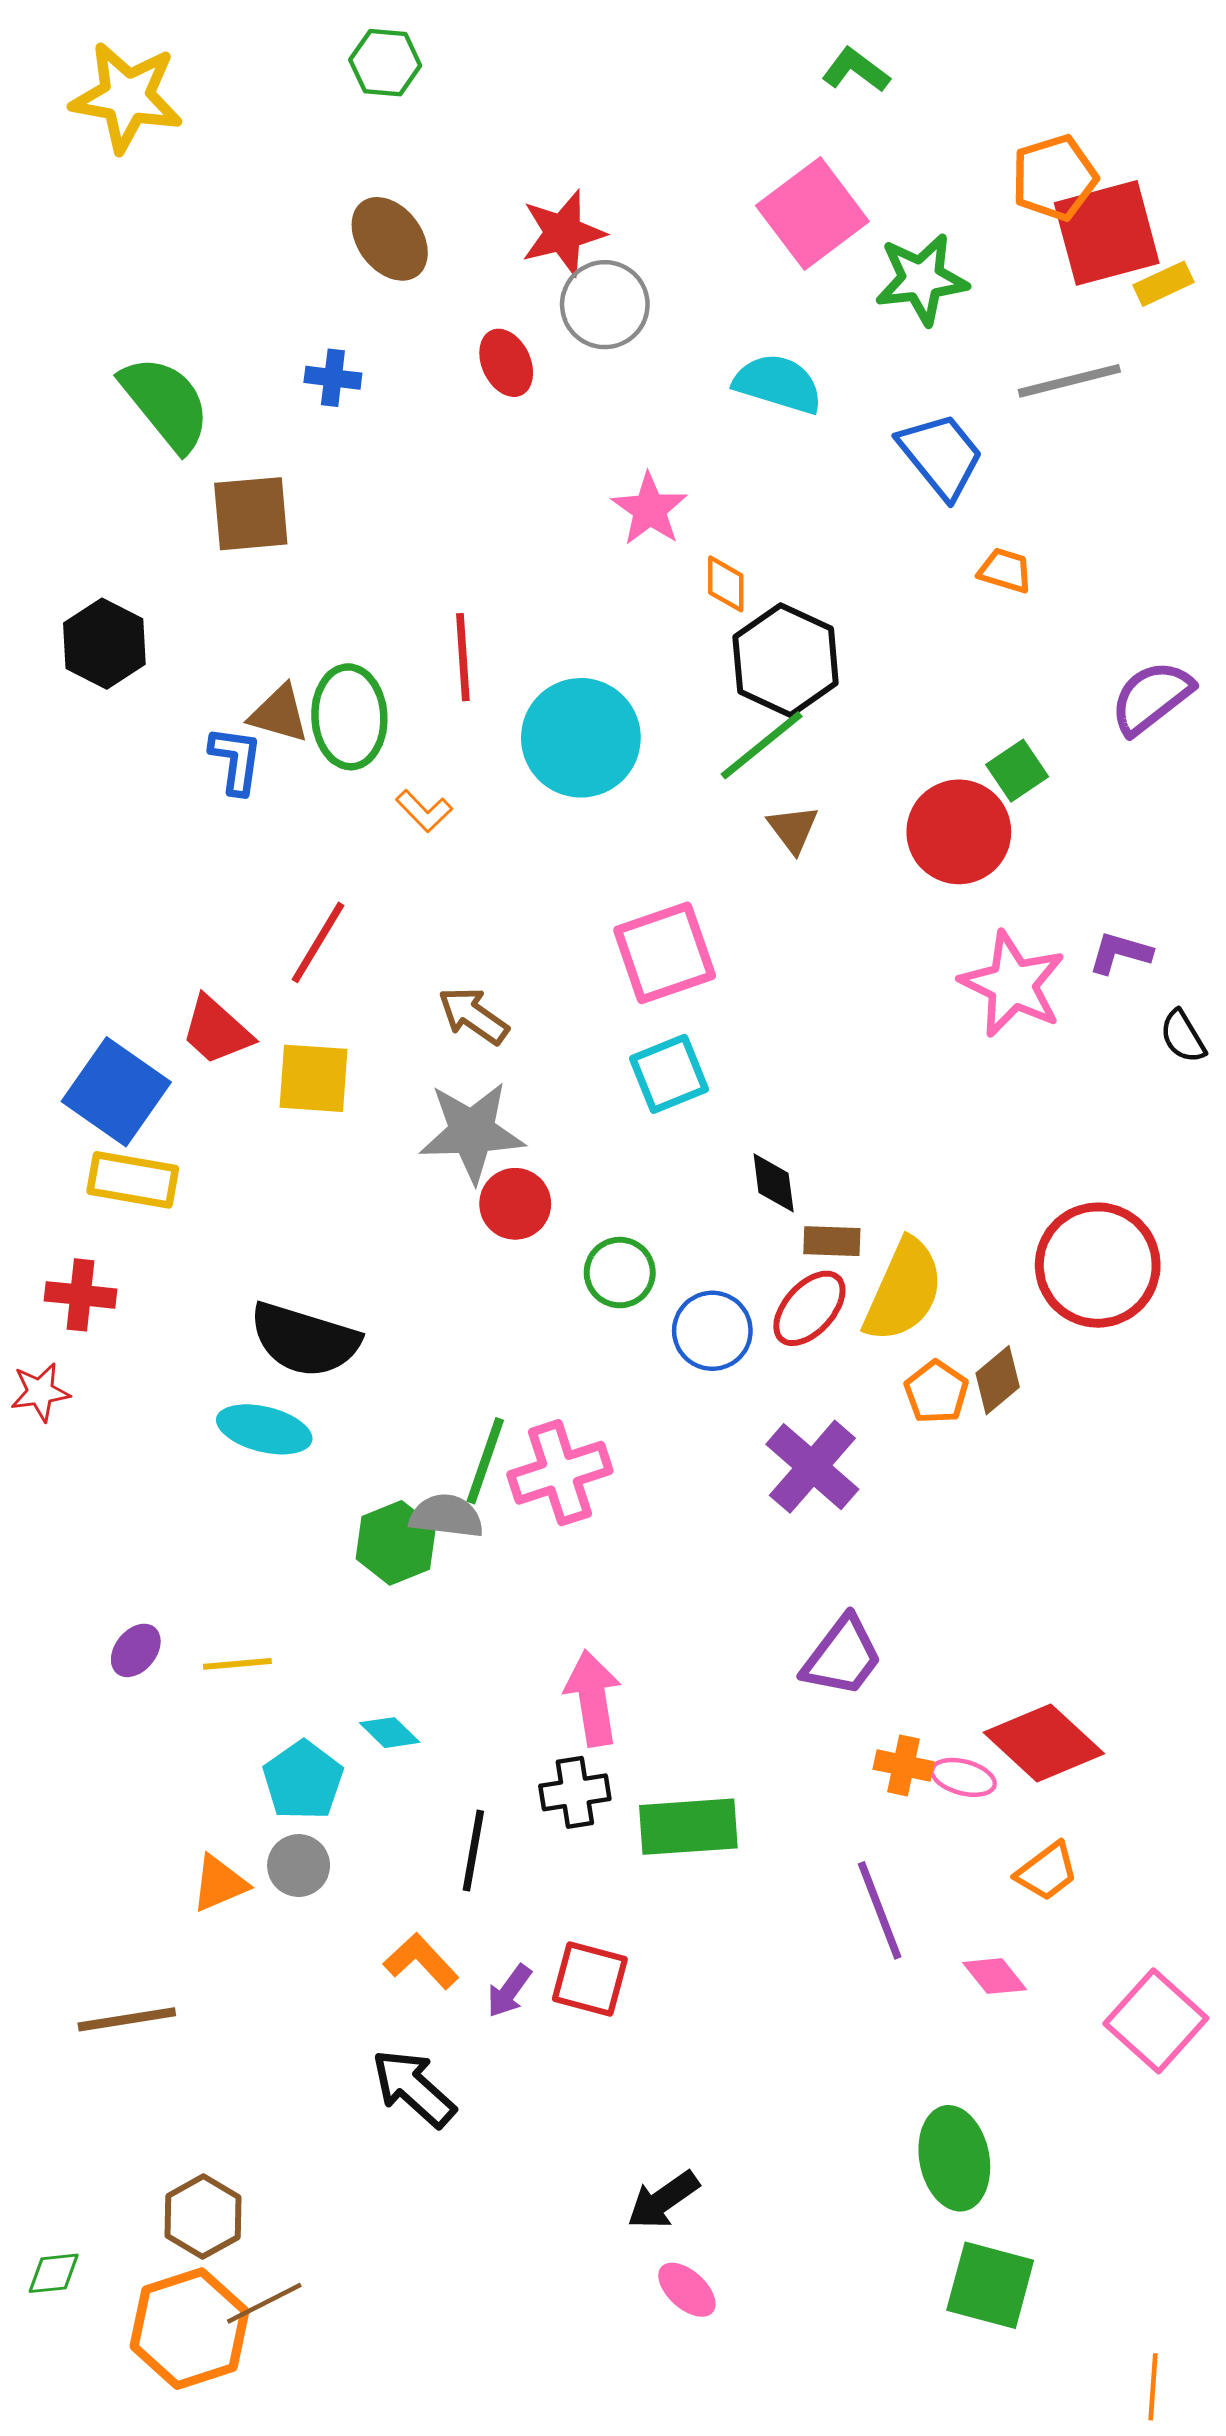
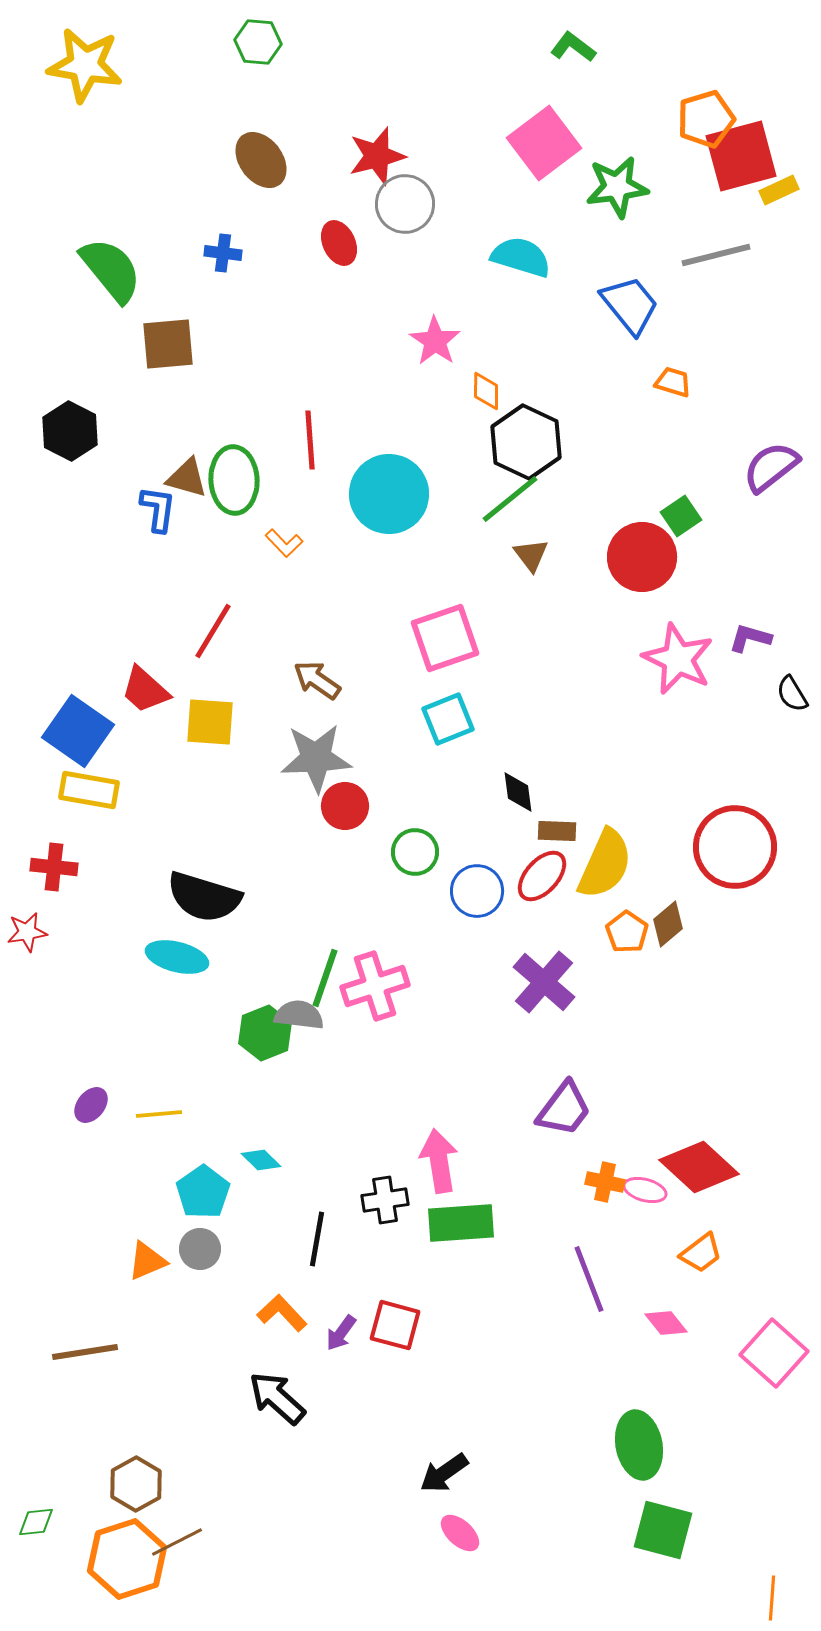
pink arrow: (593, 1698) -> (439, 1161), moved

